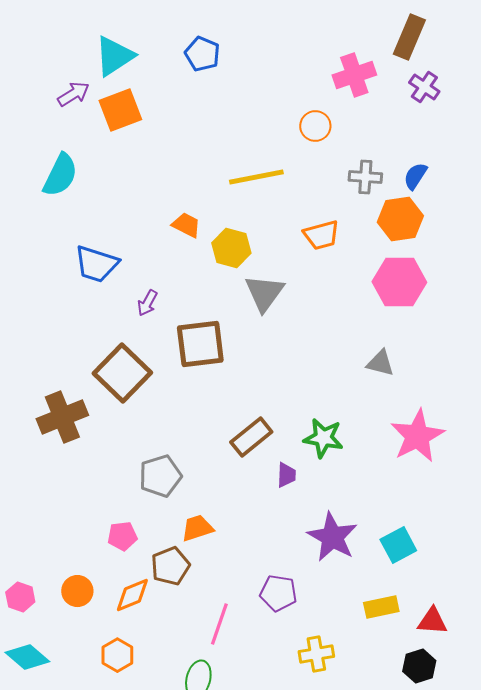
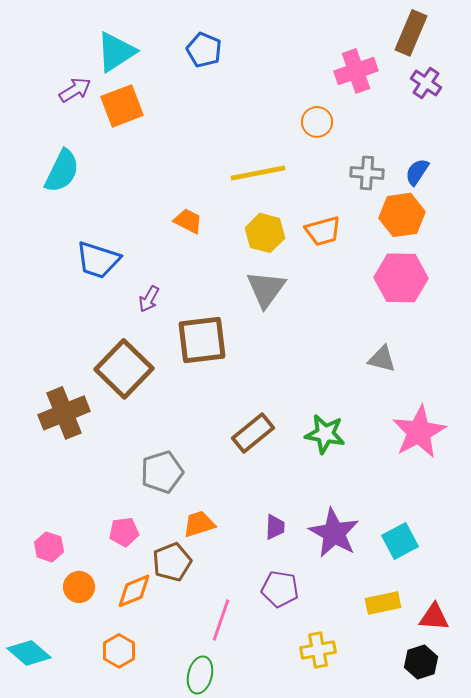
yellow hexagon: (231, 248) -> (265, 233), moved
purple trapezoid: (286, 475) -> (275, 527), moved
pink hexagon: (20, 597) -> (49, 547), moved

